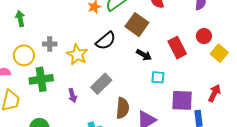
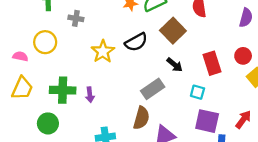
gray cross: (50, 44) -> (76, 18), moved
cyan square: (158, 77) -> (197, 92), moved
green cross: (41, 79) -> (63, 90), moved
gray rectangle: (101, 84) -> (153, 89), moved

